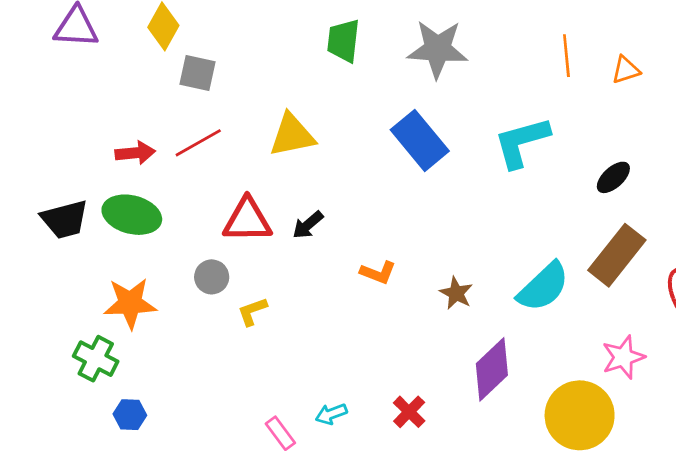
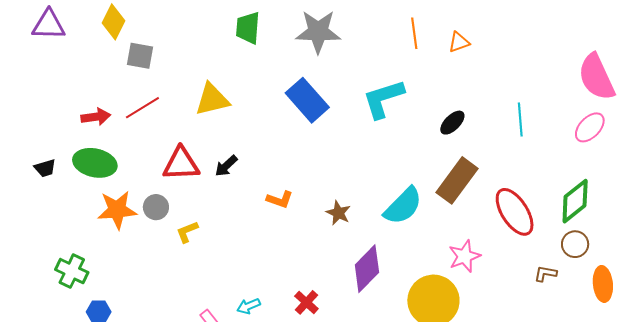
black trapezoid: (65, 219) -> (45, 168), size x0.6
orange star: (130, 303) -> (117, 210), moved

